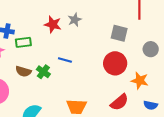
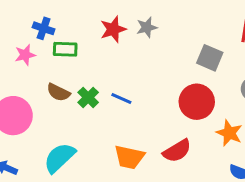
red star: (53, 24) -> (113, 29), turned 30
blue line: (65, 60) -> (121, 99), moved
red semicircle: (119, 102) -> (177, 151), moved

